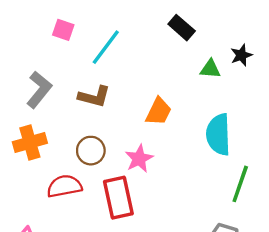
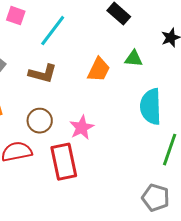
green triangle: (210, 69) -> (134, 59), moved
orange trapezoid: (159, 111) -> (99, 70), moved

